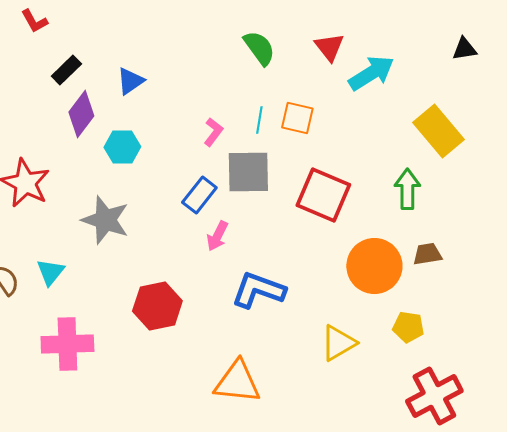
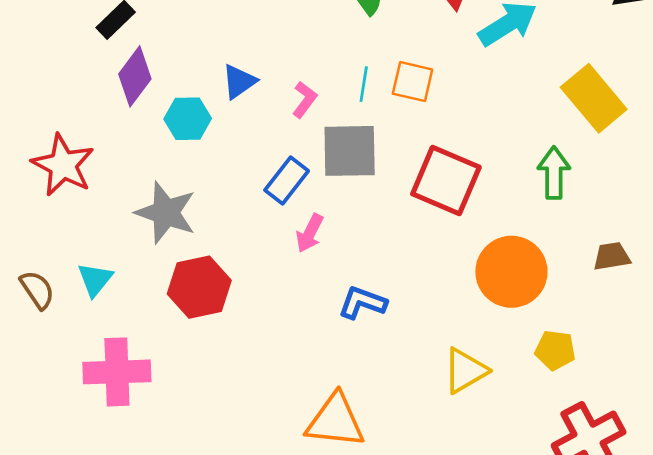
blue triangle: (130, 81) -> (239, 82), moved
brown trapezoid: (427, 254) -> (612, 256), moved
blue L-shape: (258, 290) -> (362, 303), size x0.7
red hexagon: (157, 306) -> (199, 287), moved

